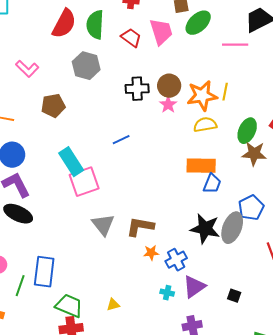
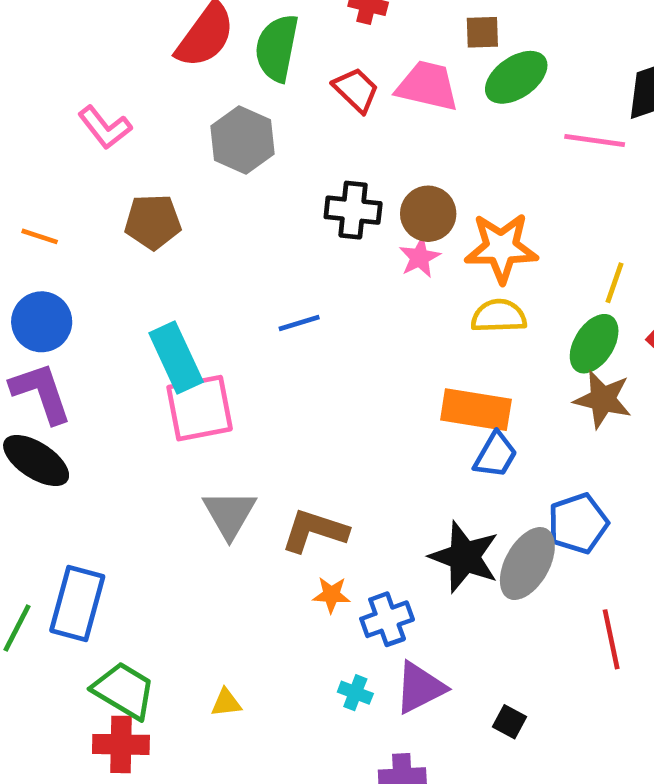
pink trapezoid: (161, 32) -> (427, 86), turned -68
yellow line: (225, 92) -> (615, 283), moved

